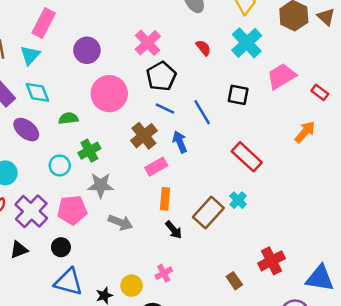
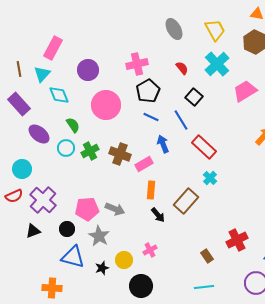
pink cross: (148, 43) -> (137, 64), turned 30
cyan diamond: (37, 92) -> (59, 95), moved
black square: (238, 95) -> (194, 97), moved, turned 30
green semicircle: (68, 118) -> (73, 125), turned 63
brown cross: (144, 136) -> (120, 154), moved, turned -30
red rectangle: (247, 157) -> (204, 147), moved
cyan circle: (60, 165) -> (66, 148), moved
gray star: (101, 185) -> (99, 236), moved, turned 30
cyan cross: (238, 200) -> (210, 178), moved
pink pentagon: (72, 210) -> (87, 209), moved

